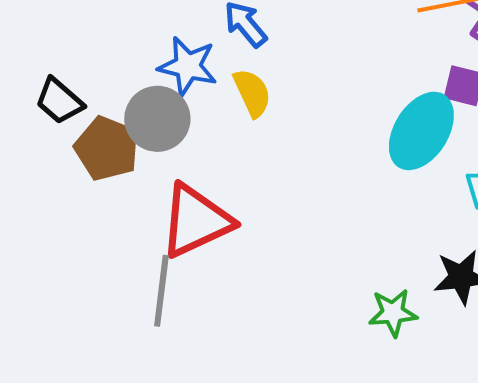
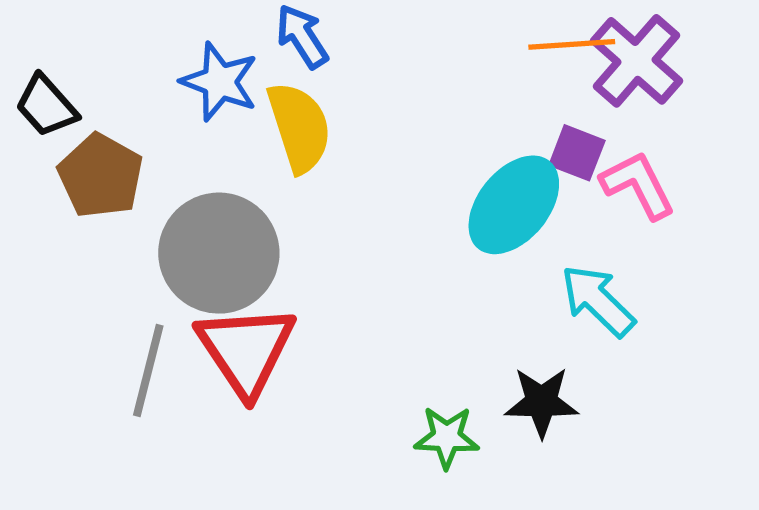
yellow semicircle: (252, 93) -> (299, 127), size x1.4
gray circle: (157, 119) -> (219, 253), moved, size x1.4
red triangle: (196, 221) -> (246, 350), moved, turned -46

